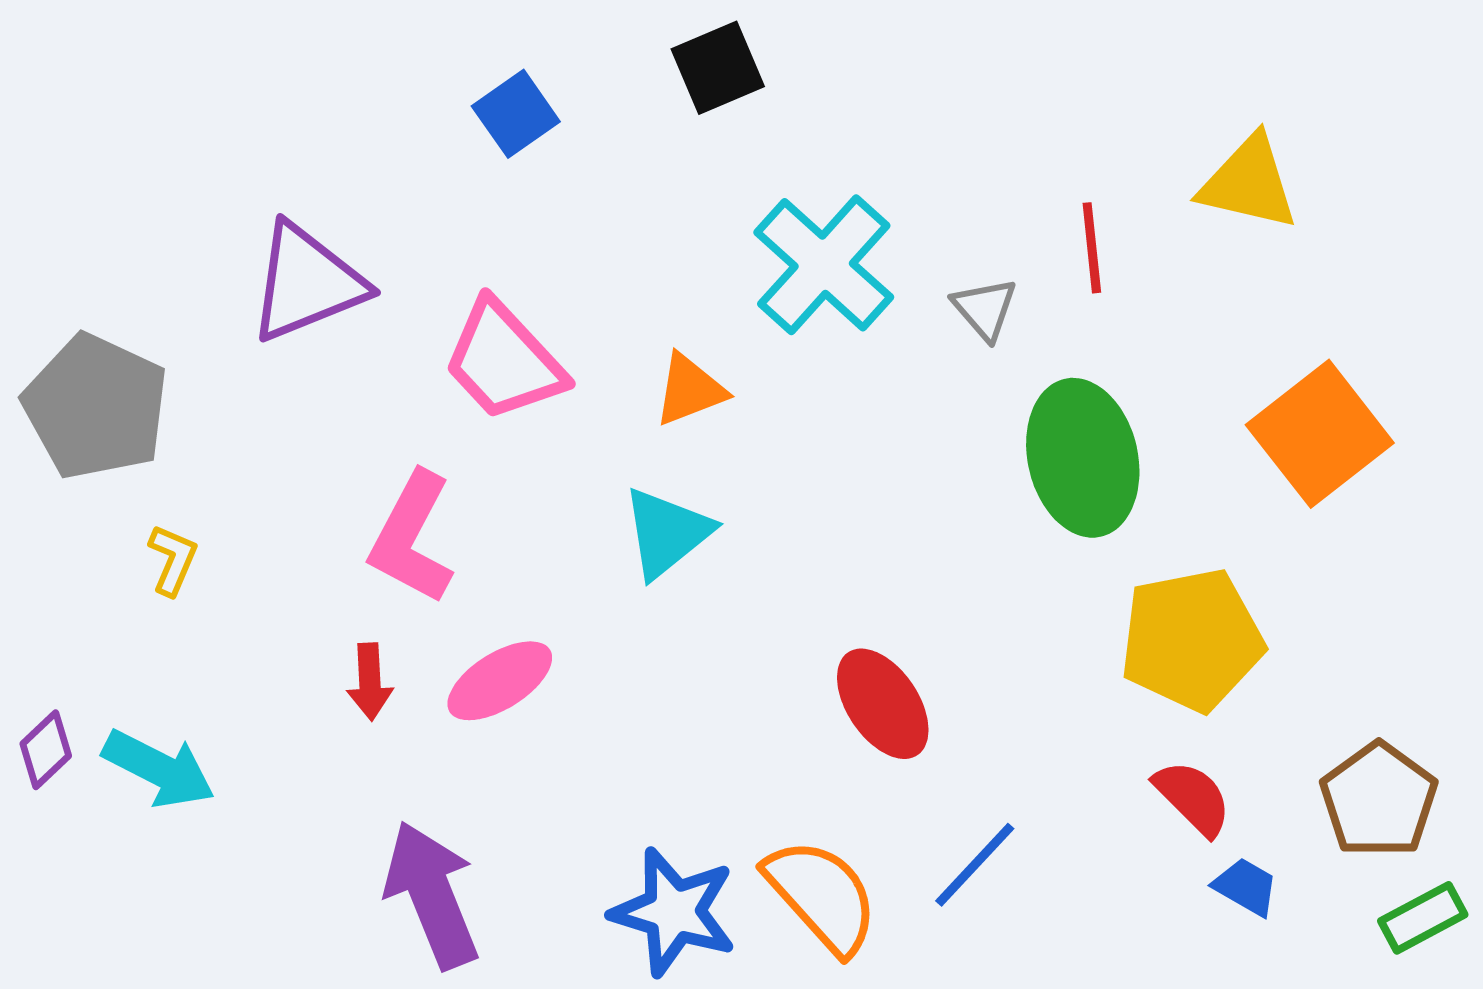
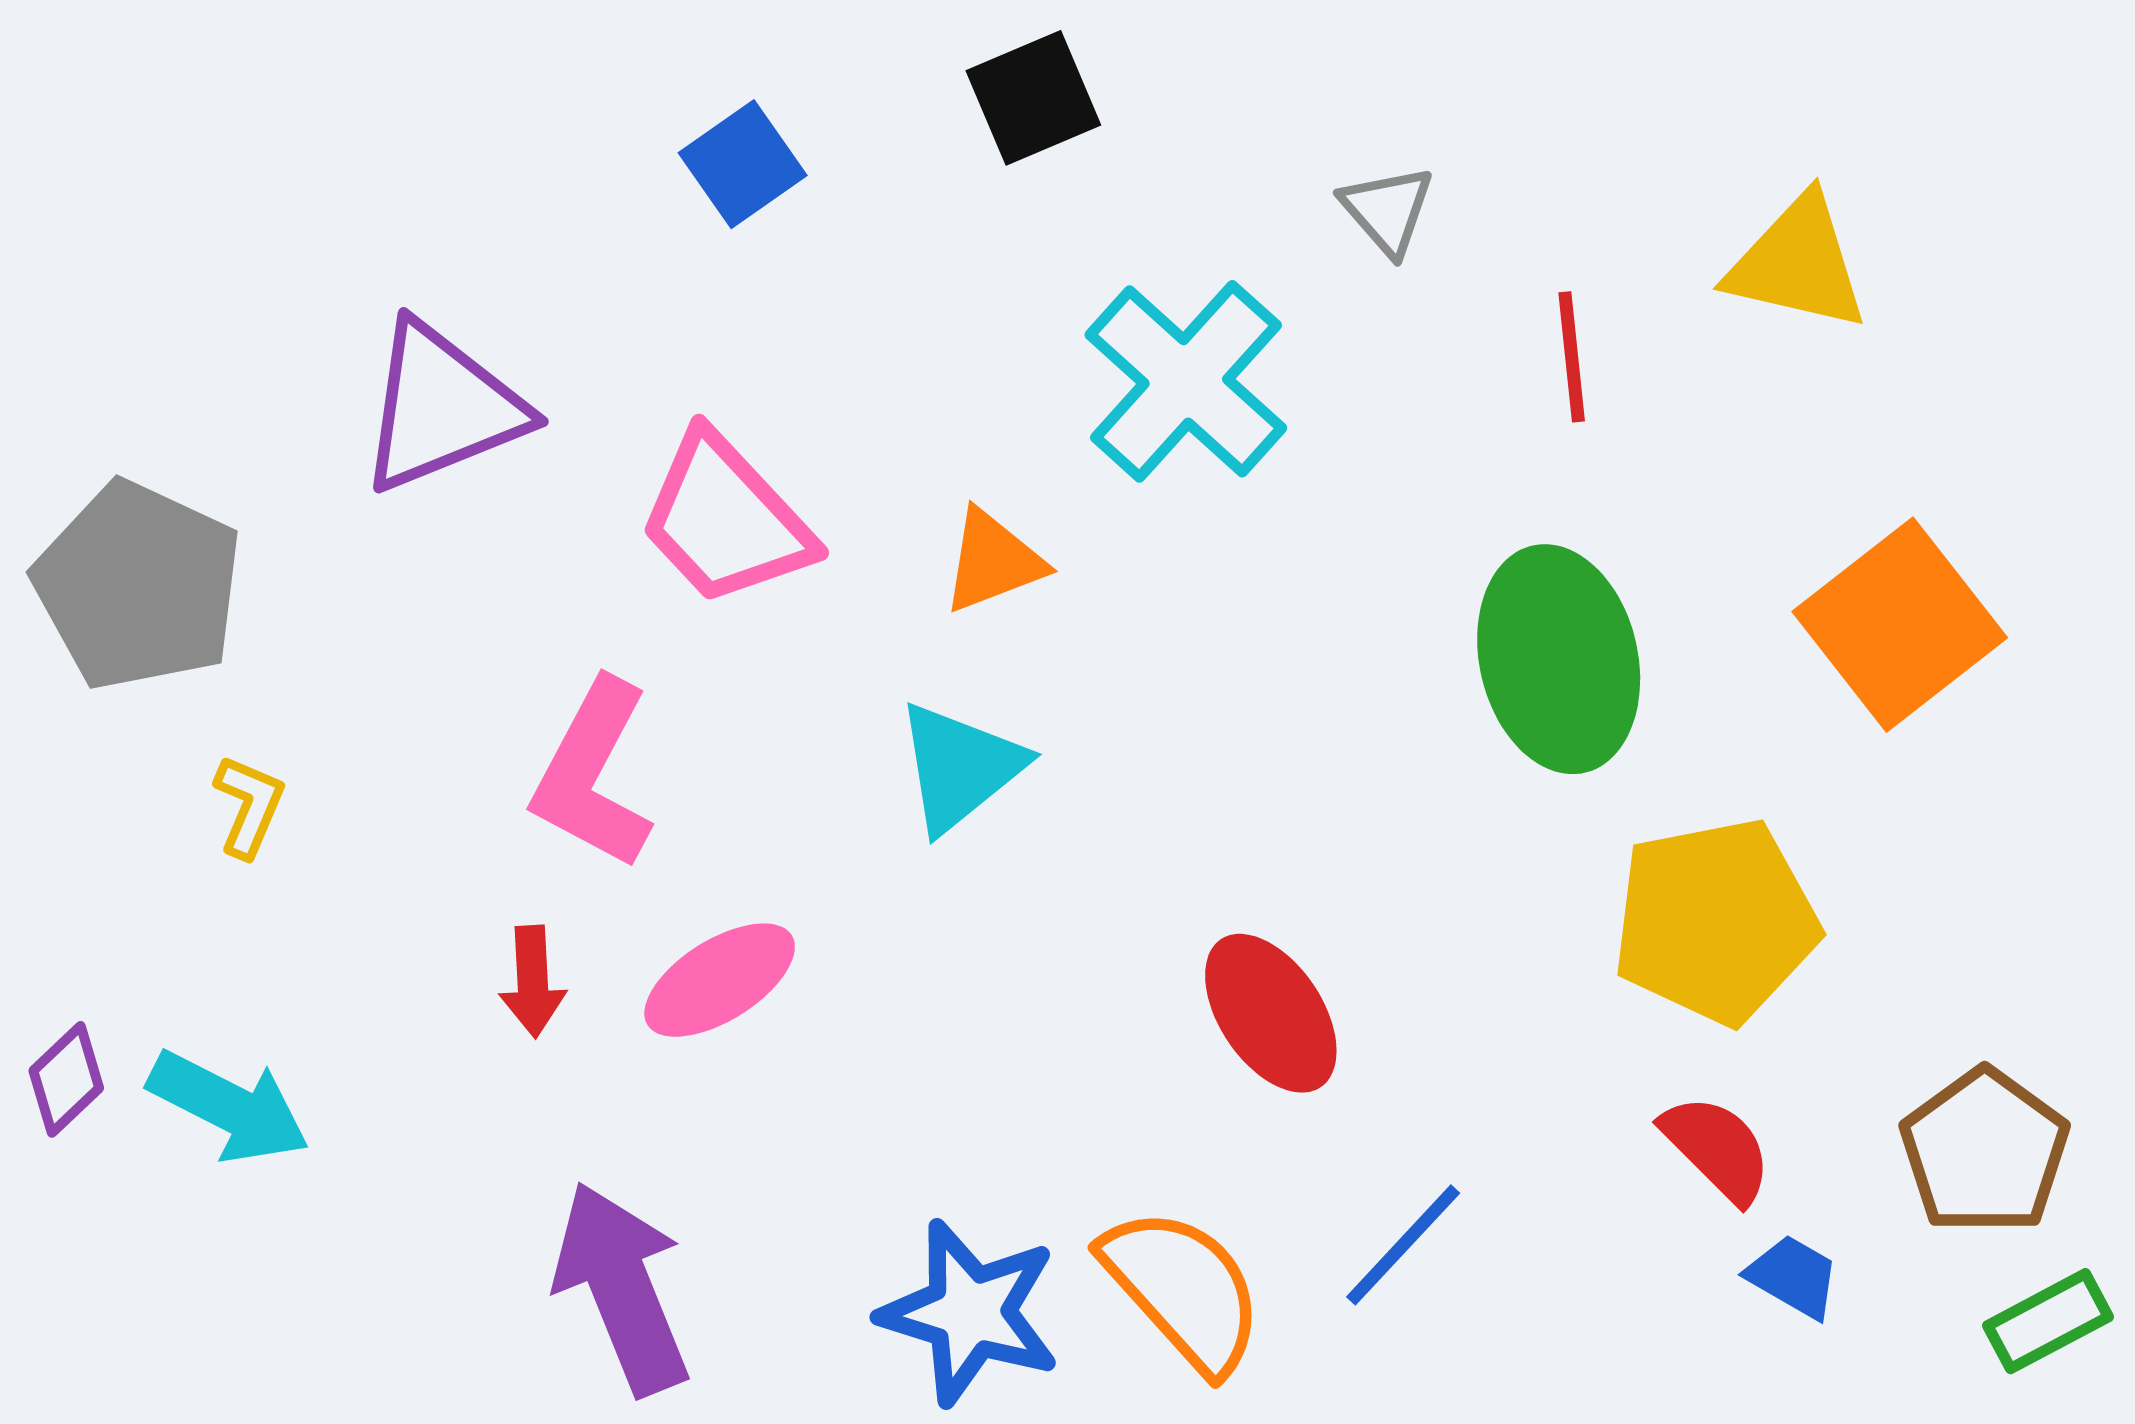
gray triangle: (985, 309) -> (1387, 210), moved

